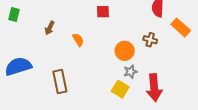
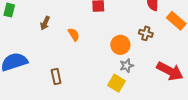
brown rectangle: (60, 82) -> (56, 77), size x0.7
red arrow: (154, 88) -> (170, 71), moved, turned -56

